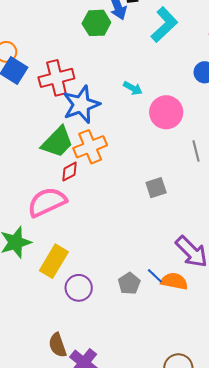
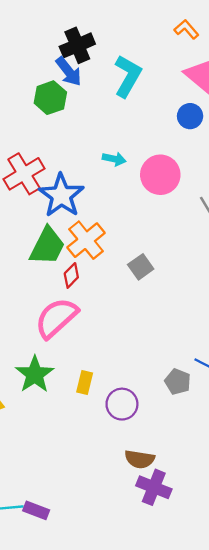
gray square: (156, 188) -> (141, 267), moved
yellow rectangle: (54, 261) -> (85, 382), size x0.6
brown semicircle: (58, 345) -> (140, 459), moved, turned -45

